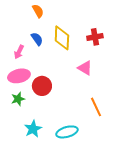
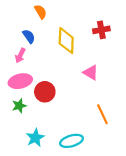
red cross: (95, 37) -> (101, 30), moved
blue semicircle: (37, 39) -> (29, 36), moved

